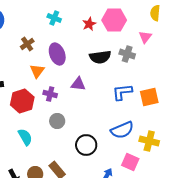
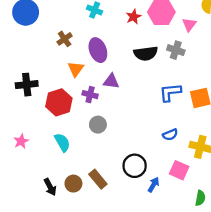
pink triangle: (145, 37) -> (189, 24), moved
purple triangle: (78, 84) -> (111, 81), moved
blue semicircle: (122, 130) -> (170, 135), size x0.6
black circle: (86, 145) -> (135, 166), moved

